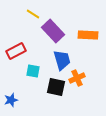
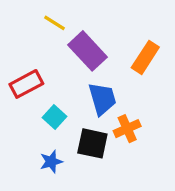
orange rectangle: (88, 35) -> (145, 57), turned -60
cyan square: (33, 71) -> (54, 117), turned 32
blue star: (11, 100) -> (51, 162), moved

